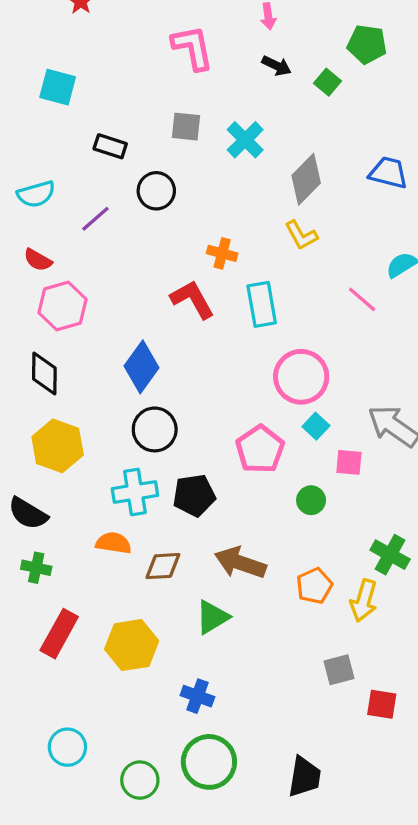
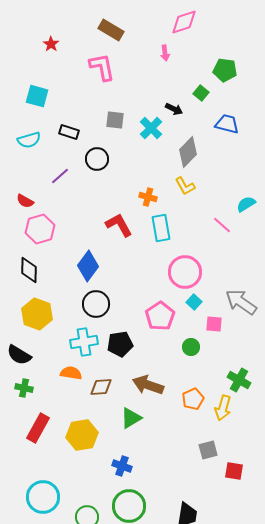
pink L-shape: (193, 48) -> (102, 67), moved
black arrow: (276, 66) -> (174, 109), moved
blue trapezoid: (388, 173) -> (227, 124), moved
cyan semicircle: (36, 194) -> (29, 140), moved
orange cross: (222, 253) -> (148, 197), moved
cyan circle: (67, 747) -> (43, 497), size x1.4

